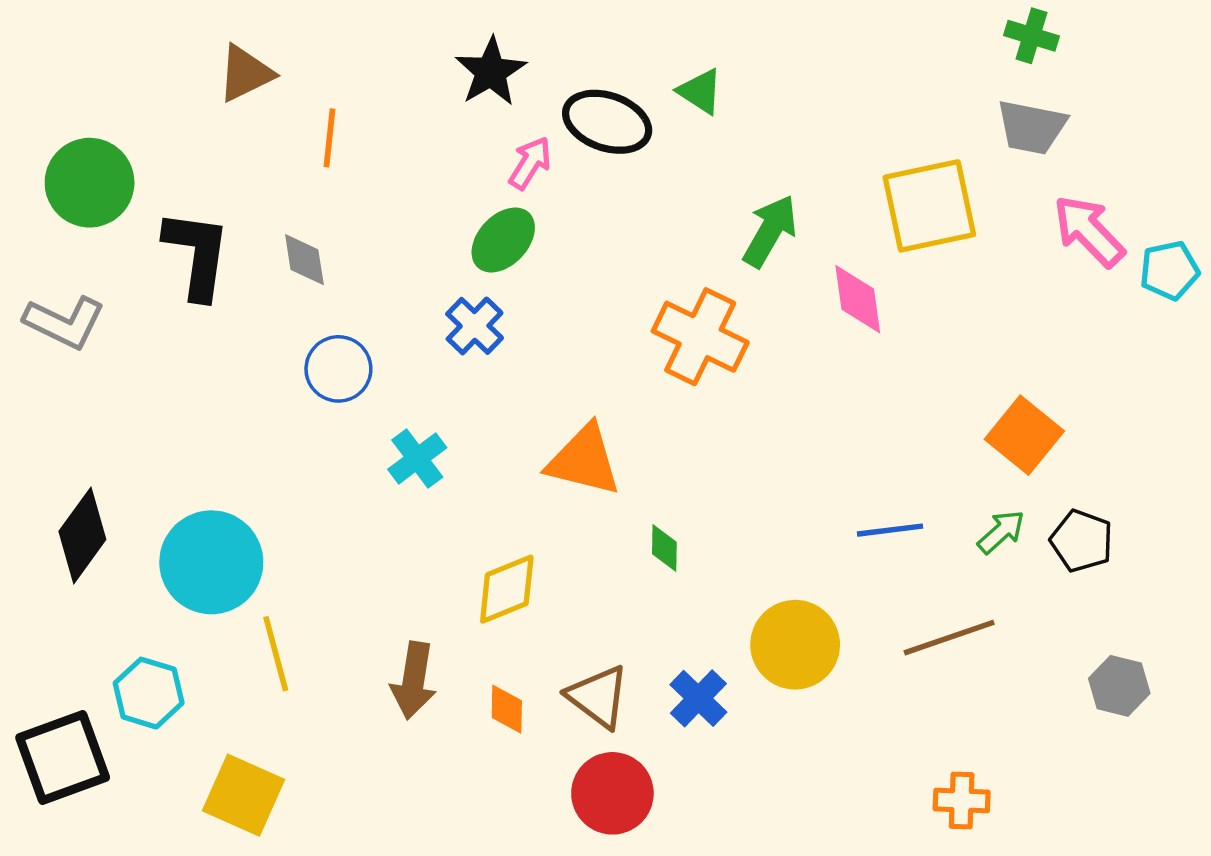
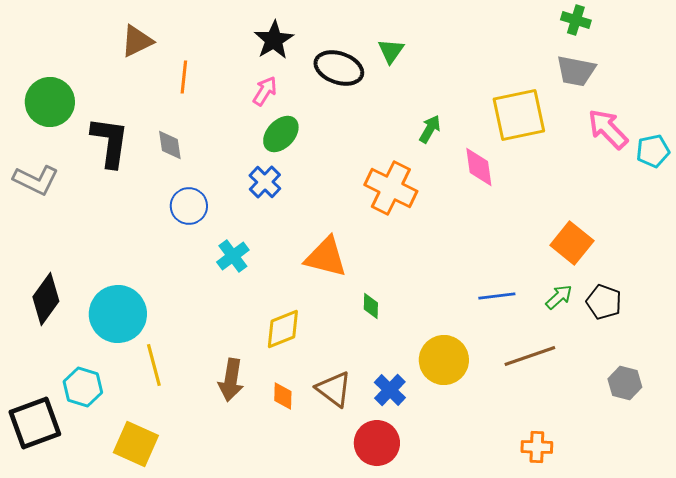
green triangle: (700, 91) -> (391, 51), turned 32
pink arrow: (530, 163) -> (265, 91), moved
green arrow: (770, 231) -> (430, 129), size x0.7
red circle: (612, 793) -> (377, 443), moved

